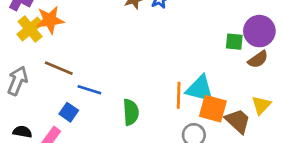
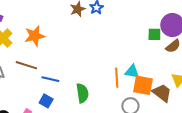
orange star: (50, 20) -> (35, 36), moved
cyan triangle: (200, 89) -> (132, 72), size x0.7
blue square: (69, 112) -> (46, 101), moved

